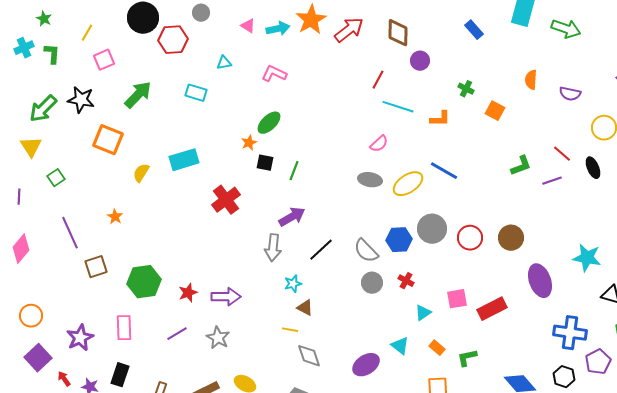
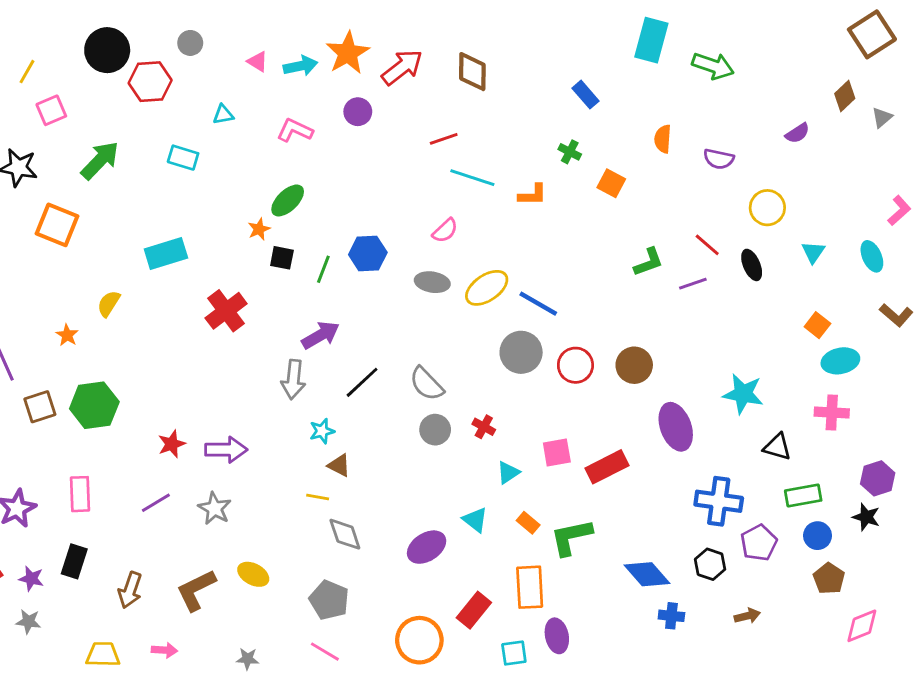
blue rectangle: (474, 30) -> (585, 95), moved
purple circle: (420, 61) -> (358, 112), moved
red line: (378, 80) -> (444, 139), turned 42
blue line: (444, 171) -> (538, 304), moved
yellow semicircle: (141, 173) -> (109, 304), moved
blue hexagon: (399, 240) -> (368, 253), moved
green hexagon: (144, 282) -> (94, 405), moved
green L-shape: (467, 358) -> (571, 537), size x1.5

